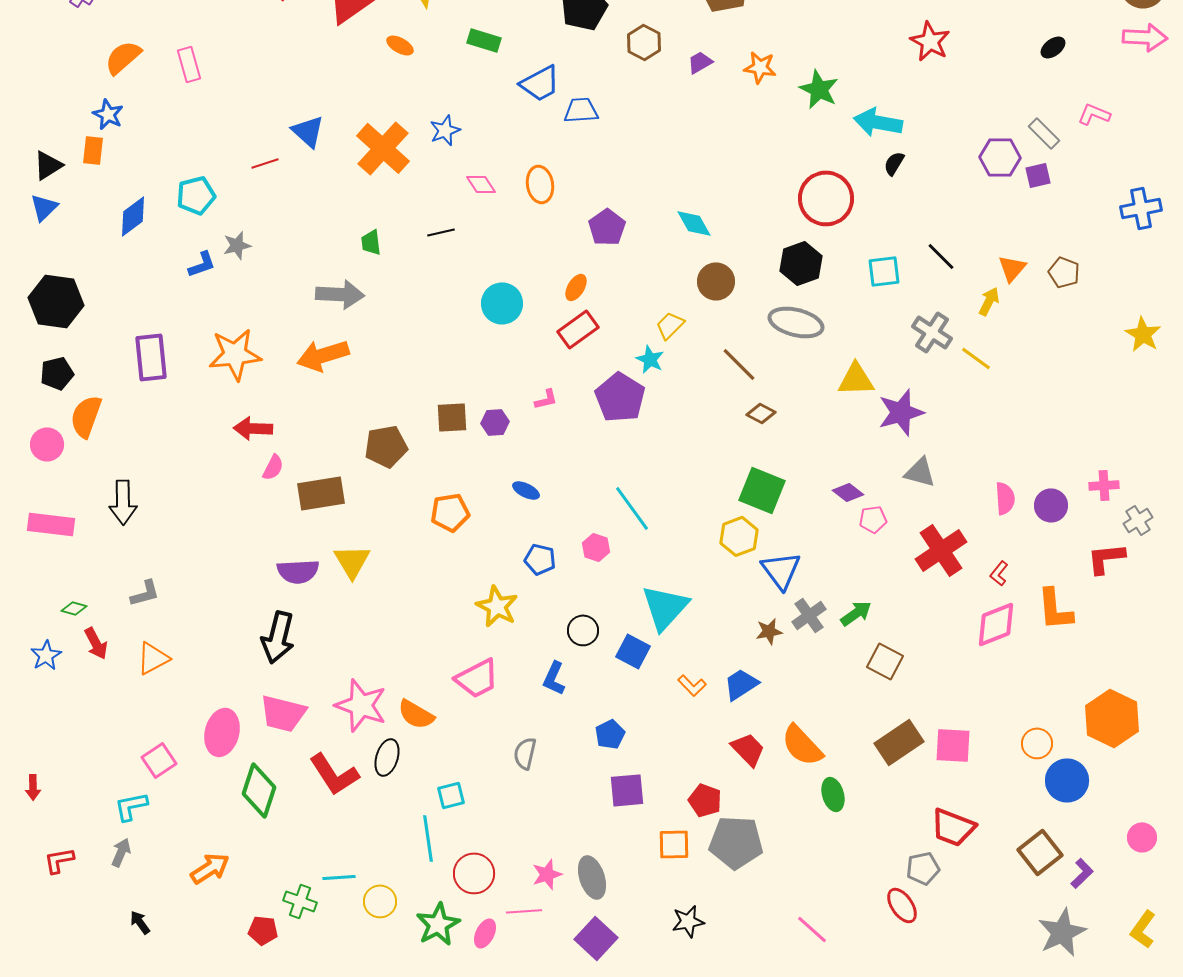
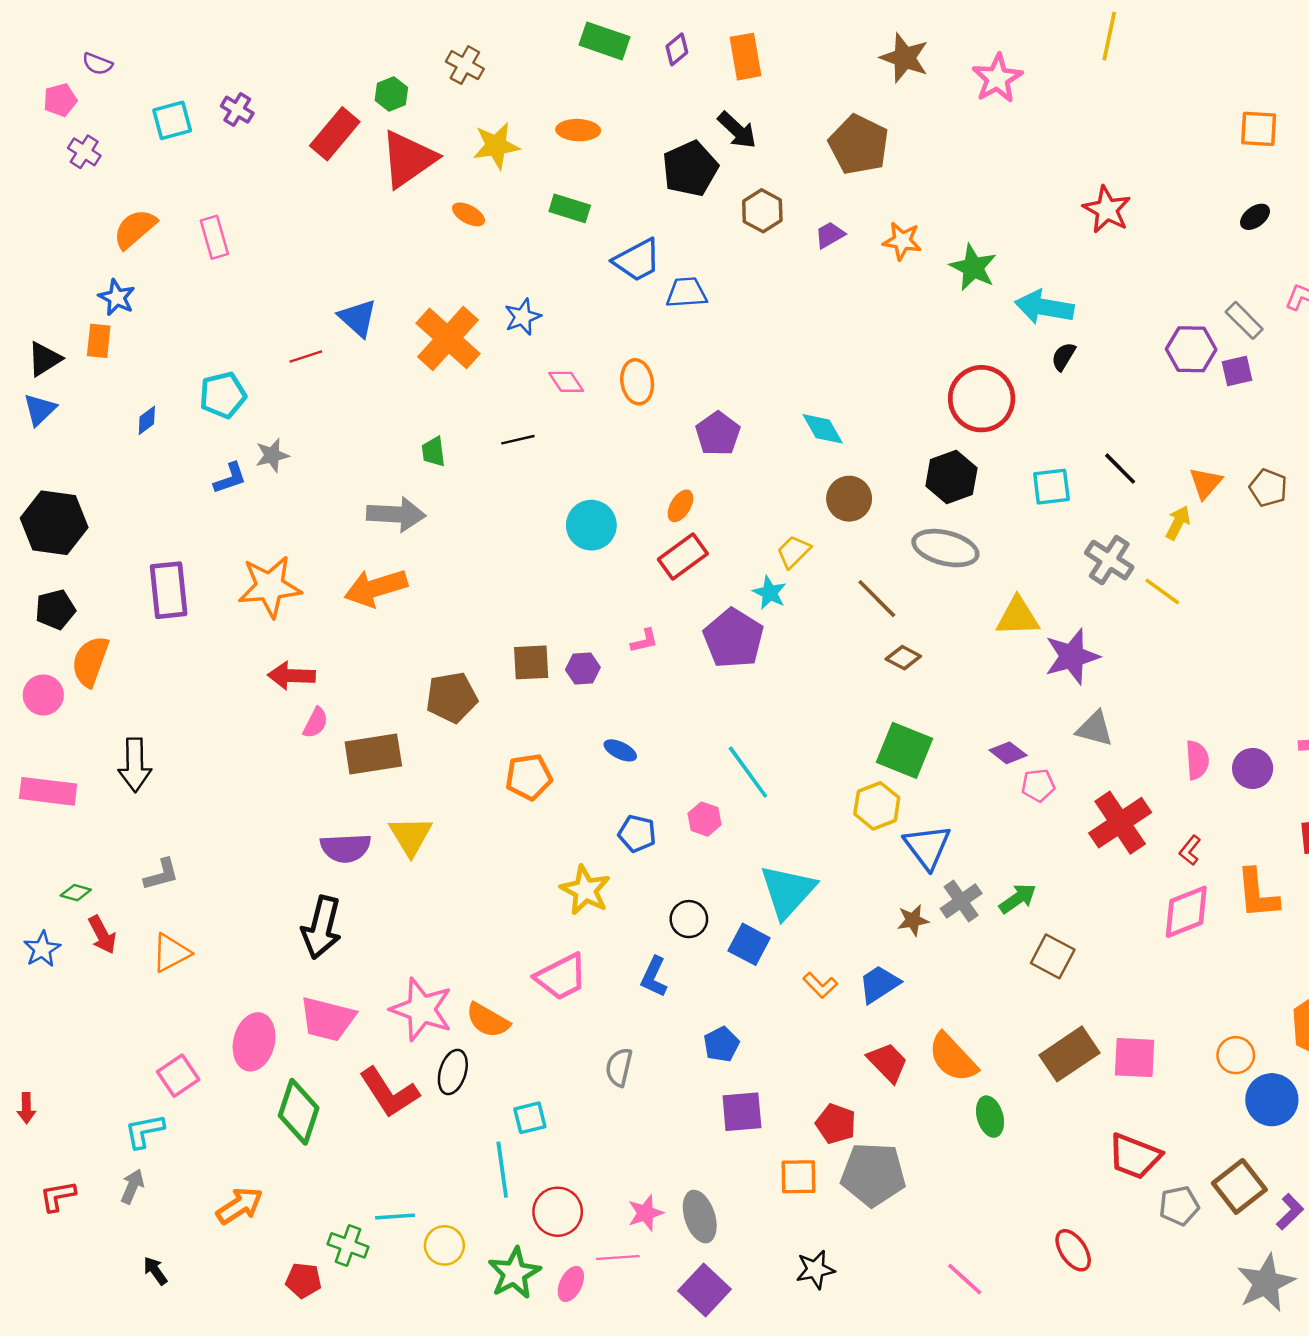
blue diamond: (133, 216) -> (147, 420), size x0.6
gray pentagon: (923, 868) -> (1179, 1206), moved

